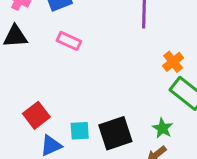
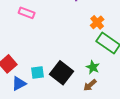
black square: (115, 133) -> (62, 73), turned -30

